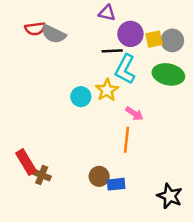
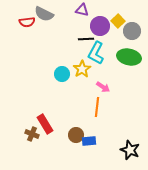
gray semicircle: (53, 34) -> (44, 14), moved
yellow square: (154, 39) -> (118, 21), moved, turned -32
red rectangle: (26, 162) -> (45, 124), moved

